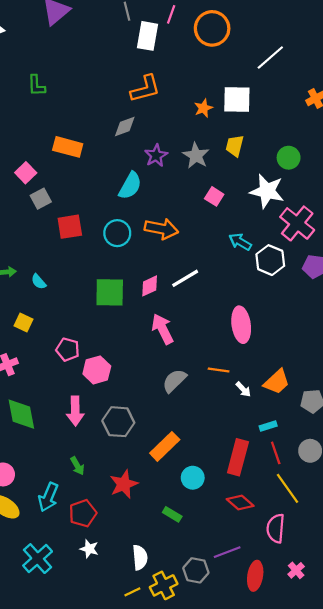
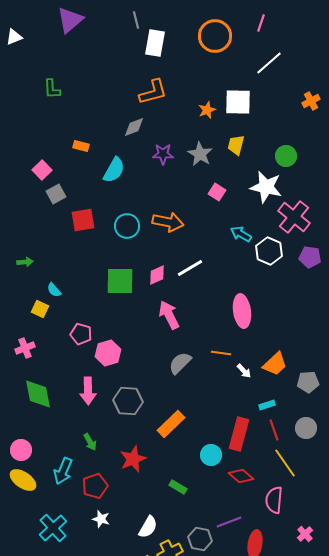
pink line: (171, 14) -> (261, 23), moved
orange rectangle: (68, 147) -> (81, 146), size x0.6
purple star: (156, 156) -> (163, 154), turned 30
cyan semicircle: (130, 186) -> (114, 170), moved
cyan semicircle: (39, 282) -> (54, 290), moved
cyan circle: (193, 478) -> (211, 455), moved
white semicircle: (140, 557) -> (148, 527), turned 35
pink cross: (296, 570) -> (305, 534), moved

